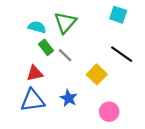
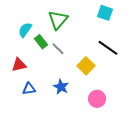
cyan semicircle: (37, 27) -> (25, 30), moved, turned -70
red triangle: (35, 73) -> (19, 65), moved
blue triangle: (32, 100) -> (29, 89), size x0.6

